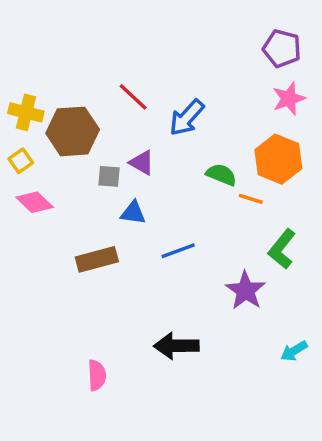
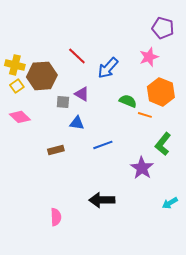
pink star: (289, 99) -> (149, 57), moved
yellow square: (21, 161) -> (17, 86), moved
brown rectangle: (97, 259) -> (56, 150), size x0.7

